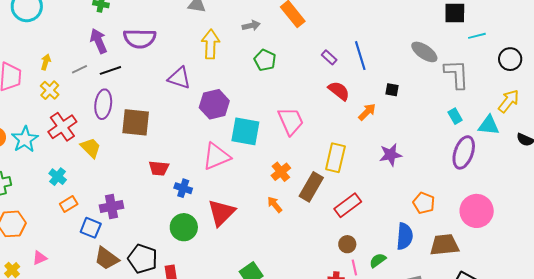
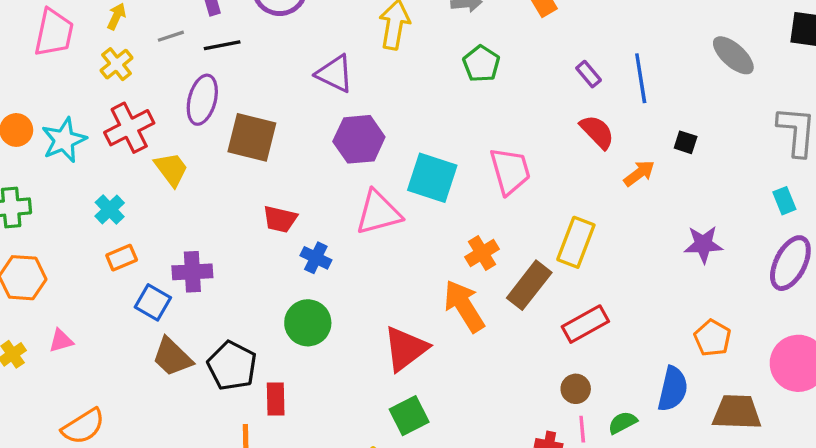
gray ellipse: (424, 52) -> (733, 55), moved
purple hexagon: (214, 104) -> (359, 139), moved
purple star: (391, 155) -> (703, 244), moved
orange arrow: (275, 205) -> (464, 306), size x1.8
red triangle: (221, 213) -> (406, 349), moved

